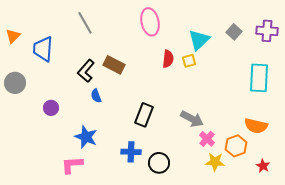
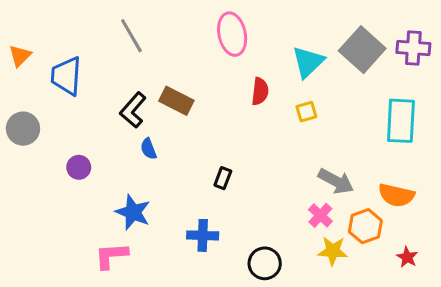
gray square: (234, 32) -> (362, 50), size x1.8
yellow square: (189, 61) -> (306, 112), moved
black rectangle: (144, 115) -> (223, 178), size x0.6
gray arrow: (192, 119) -> (336, 181), moved
black circle: (159, 163) -> (265, 263), moved

